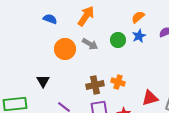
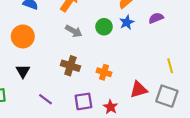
orange circle: (65, 49) -> (23, 36), moved
brown cross: (95, 85) -> (70, 66), moved, turned 30

